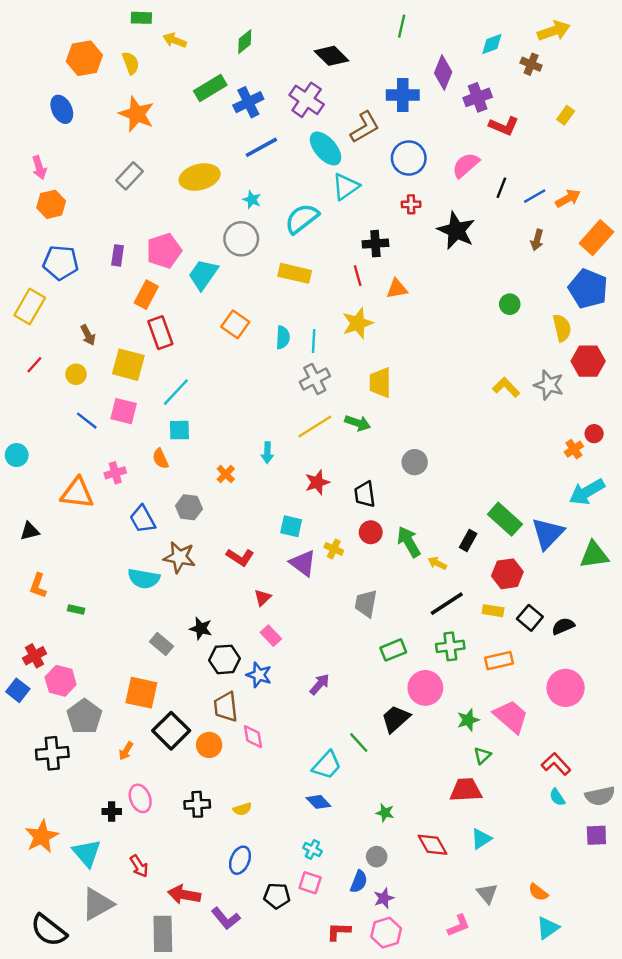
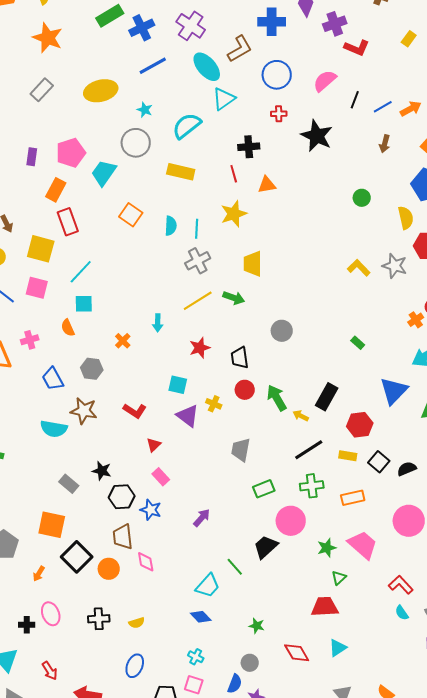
green rectangle: (505, 519) -> (358, 343), moved, size x0.5
black rectangle: (468, 541) -> (327, 397), size x1.5

